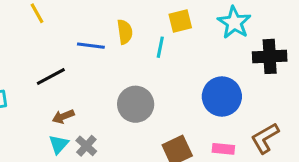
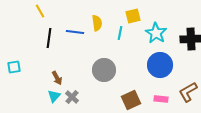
cyan star: (234, 23) -> (156, 33), moved
black line: (51, 76) -> (49, 38), moved, turned -54
brown arrow: (63, 117) -> (57, 78), turned -96

